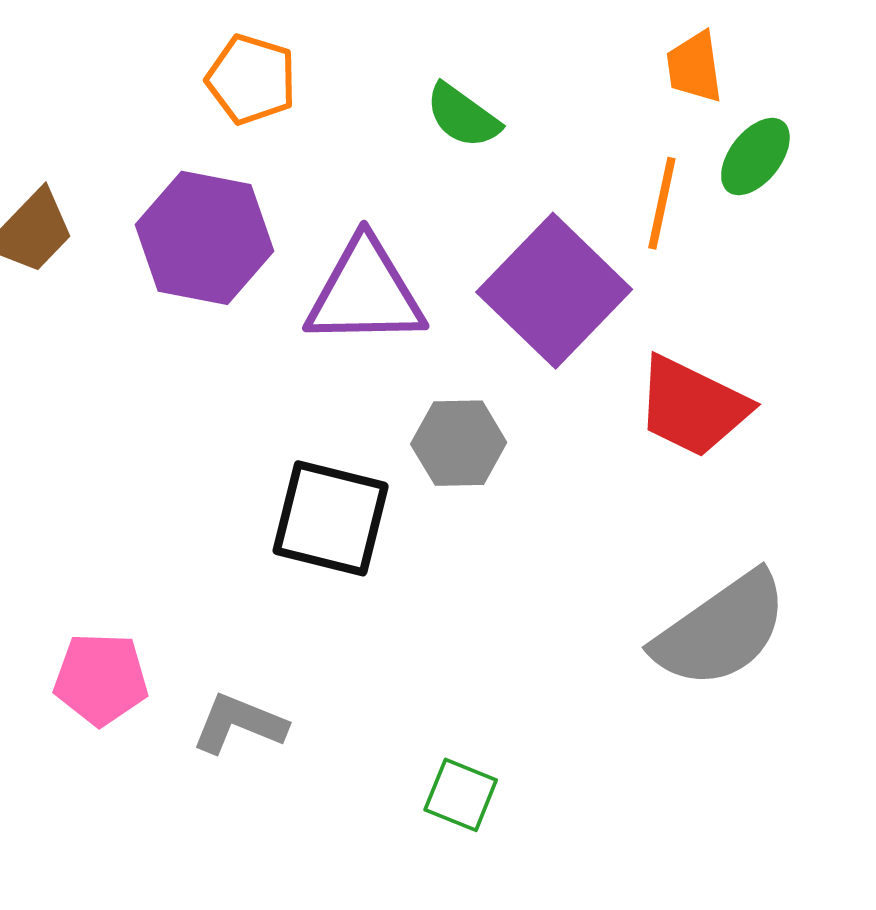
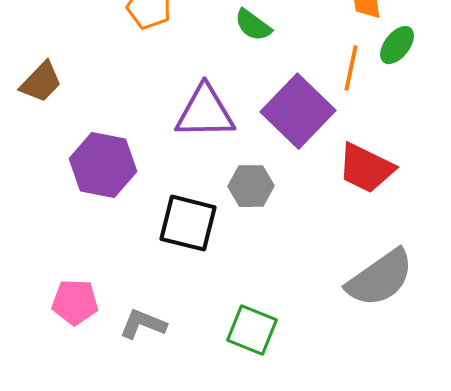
purple hexagon: (205, 238) -> (103, 165), moved
green square: (461, 795) -> (252, 330), moved, size x1.4

